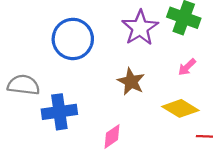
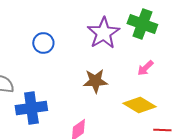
blue circle: (73, 39) -> (43, 43), size x0.6
brown star: (131, 82) -> (95, 81), turned -30

